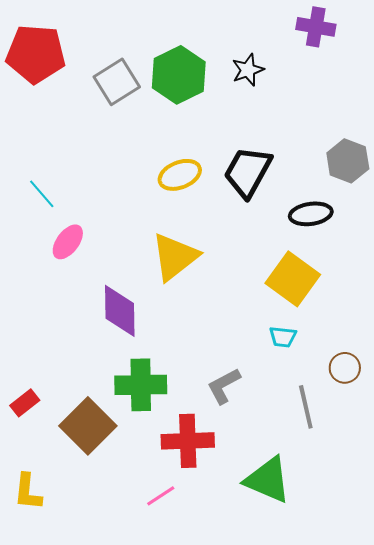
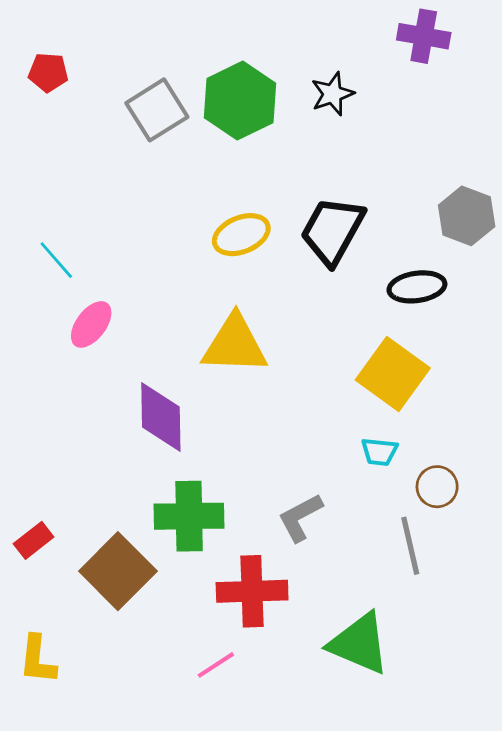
red pentagon: (36, 54) -> (48, 72), size x0.5
yellow triangle: (175, 257) -> (235, 345), turned 40
brown circle: (345, 368) -> (437, 487), moved

